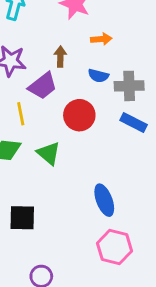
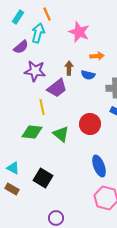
blue semicircle: (98, 76) -> (88, 75), moved
red circle: (79, 115) -> (90, 124), moved
black square: (22, 218) -> (43, 178), turned 30

